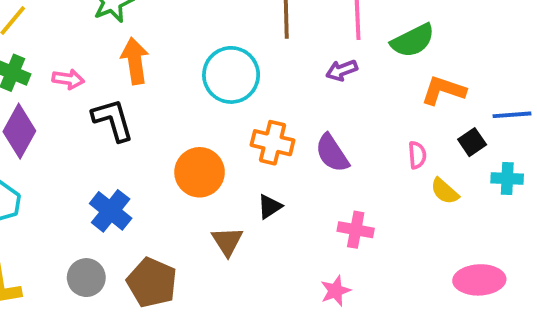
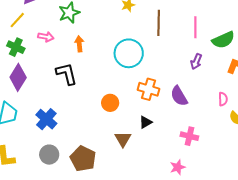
orange arrow: (135, 61) -> (79, 44), size x0.7
purple arrow: (342, 70) -> (196, 61), moved, turned -49
pink arrow: (68, 79) -> (46, 37), moved
orange circle: (200, 172) -> (110, 103), size x0.7
blue cross: (111, 211) -> (46, 119), moved

